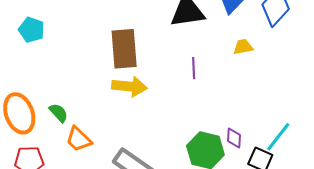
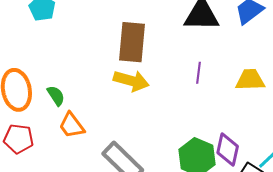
yellow trapezoid: (243, 47) -> (250, 80), moved, size x1.4
purple diamond: (234, 138) -> (228, 149), size x1.5

